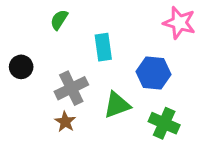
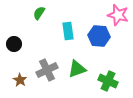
blue hexagon: (153, 73) -> (99, 36), moved
gray cross: (71, 88) -> (47, 70), moved
brown star: (65, 122) -> (20, 80), moved

